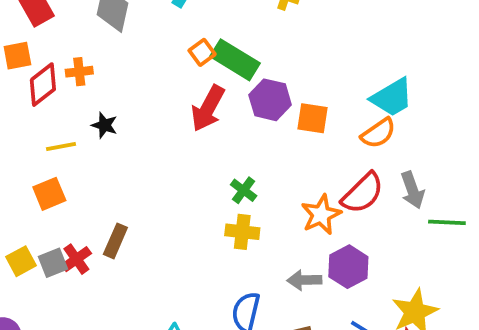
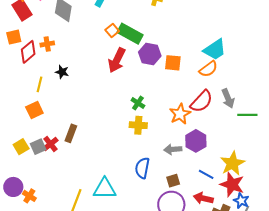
yellow line: (61, 146) -> (39, 84), turned -63

